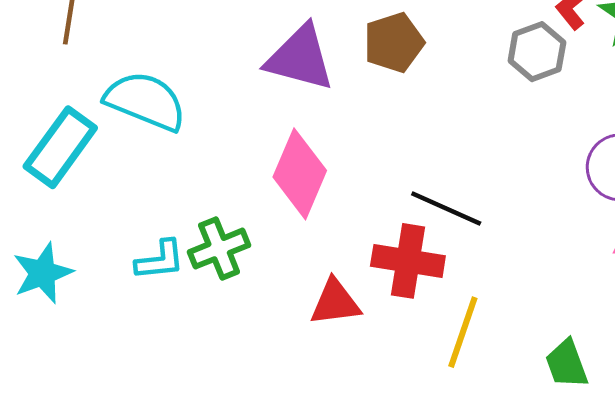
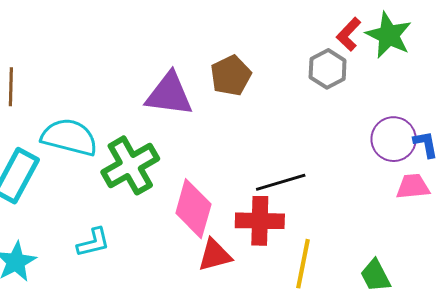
pink diamond: (300, 174) -> (193, 209), moved
black line: (446, 209) -> (281, 182), turned -33
green cross: (219, 249) -> (130, 165), moved, size x1.4

